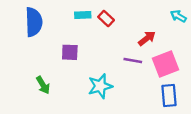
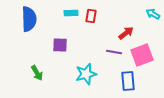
red rectangle: (106, 18) -> (91, 16), turned 56
blue rectangle: (169, 96) -> (128, 81), moved

